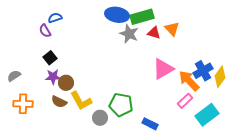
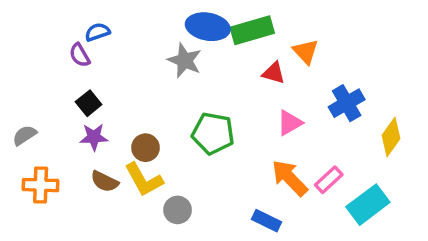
red triangle: (154, 33) -> (274, 73), moved
gray star: (129, 34) -> (185, 60), moved
pink triangle: (163, 69) -> (290, 123), size x0.7
blue cross: (203, 71) -> (347, 103), moved
orange arrow: (189, 81) -> (290, 178), moved
brown circle: (66, 83) -> (146, 148), moved
green pentagon: (121, 105) -> (213, 133), moved

